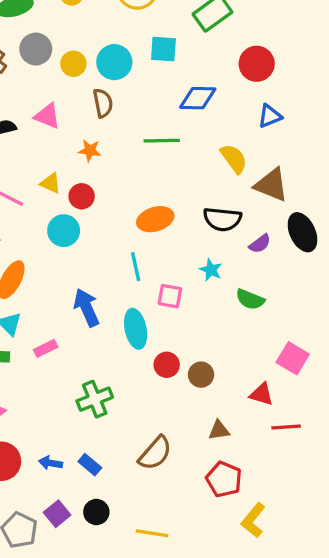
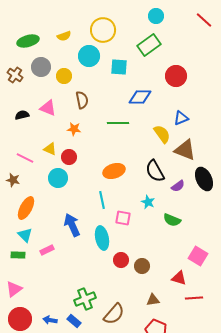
cyan circle: (114, 62) -> (89, 56), moved
blue triangle: (270, 116) -> (181, 118), moved
black semicircle: (222, 219) -> (155, 171), turned 55
green cross: (95, 399) -> (85, 299), moved

